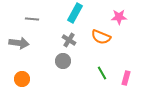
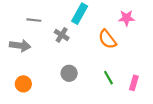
orange semicircle: (101, 37) -> (107, 39), turned 30
gray cross: (69, 40) -> (62, 35), moved
gray circle: (63, 61) -> (69, 73), moved

